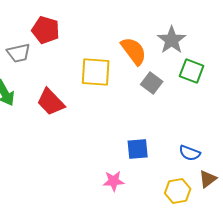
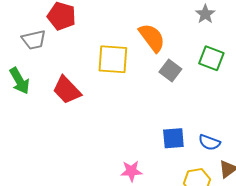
gray star: (172, 40) -> (205, 14), moved, size x0.7
blue square: (138, 149) -> (173, 138), moved

